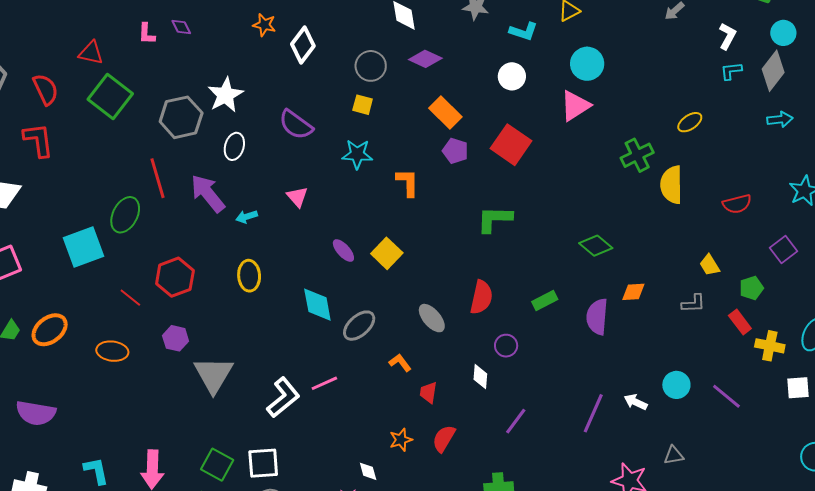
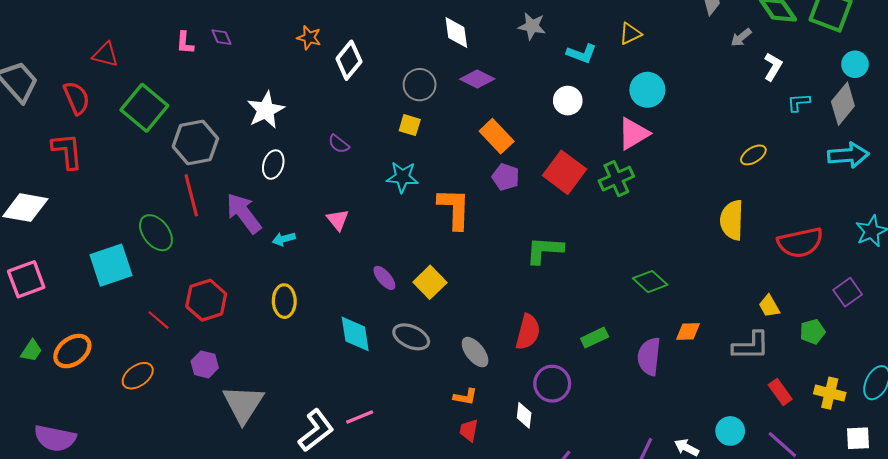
white L-shape: (727, 36) -> (773, 67), moved
red triangle: (91, 53) -> (105, 55), moved
gray hexagon: (181, 117) -> (195, 143), moved
cyan arrow: (780, 119) -> (848, 155), size x1.5
purple semicircle: (296, 125) -> (339, 144), size x0.6
green cross: (637, 155) -> (616, 179), moved
orange L-shape: (408, 183) -> (454, 209), size x1.4
red semicircle: (737, 204) -> (800, 243), size x1.5
green ellipse: (125, 215) -> (156, 233), turned -66
gray L-shape: (693, 303) -> (751, 346), size x1.5
red rectangle: (740, 322) -> (780, 392), moved
gray ellipse: (359, 326) -> (411, 337), moved, turned 64
purple circle: (506, 346) -> (552, 384), size x1.5
orange ellipse: (112, 351) -> (138, 376), turned -44
orange L-shape: (400, 363) -> (465, 397), moved, turned 135

